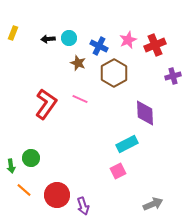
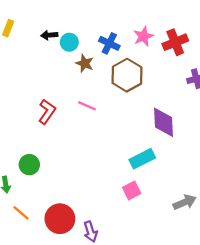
cyan circle: (69, 38) -> (69, 42), moved
red L-shape: (46, 104) -> (47, 112), size x0.7
green circle: (31, 158) -> (29, 165), moved
gray arrow: (153, 204) -> (185, 202), moved

